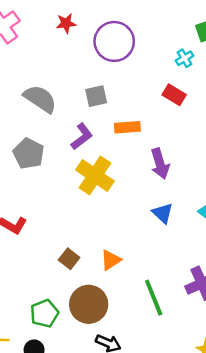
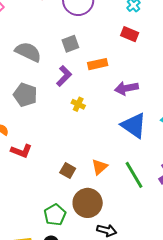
purple arrow: (160, 164) -> (126, 88), turned 105
yellow cross: (95, 175) -> (78, 104), size x0.5
blue triangle: (163, 213) -> (134, 125), size x1.6
green line: (154, 298) -> (134, 175), moved

